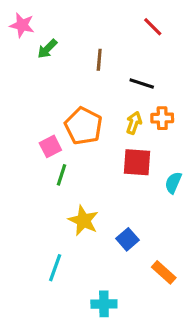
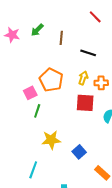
pink star: (22, 25) -> (12, 35), moved
green arrow: (47, 49) -> (37, 30), moved
orange cross: (162, 118) -> (101, 83), moved
yellow star: (83, 220) -> (51, 140), turned -30

